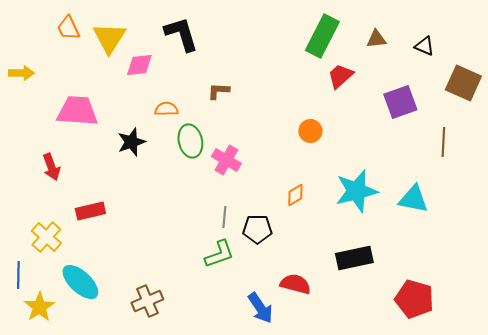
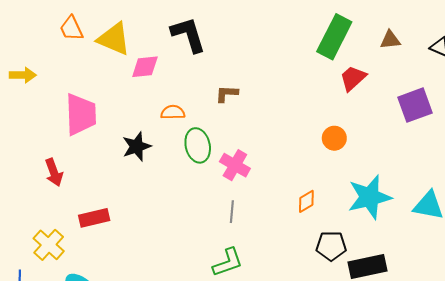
yellow triangle: (109, 38) -> (114, 39), turned -39
pink trapezoid: (77, 111) -> (81, 114), turned 84
orange circle: (310, 131) -> (334, 138), moved
gray line: (224, 217) -> (232, 212), moved
black pentagon: (257, 229) -> (331, 246), moved

